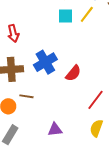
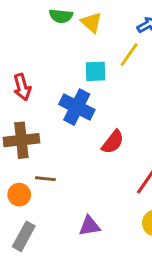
cyan square: (65, 16) -> (95, 71), moved
blue cross: (45, 62) -> (77, 107), moved, turned -30

